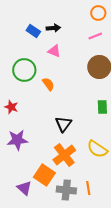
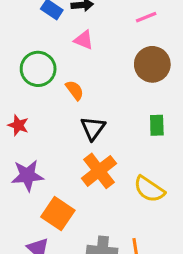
black triangle: (63, 124) -> (93, 128), moved
orange cross: (64, 155) -> (99, 171), moved
orange square: (44, 175) -> (58, 214), moved

